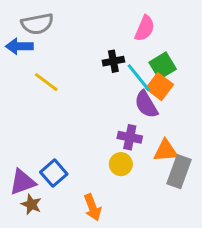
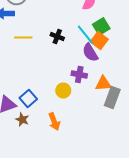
black cross: (113, 61) -> (57, 37), moved, turned 32
yellow line: (46, 82) -> (23, 38), turned -36
yellow circle: (121, 164) -> (63, 91), moved
brown star: (31, 204) -> (22, 120), moved

